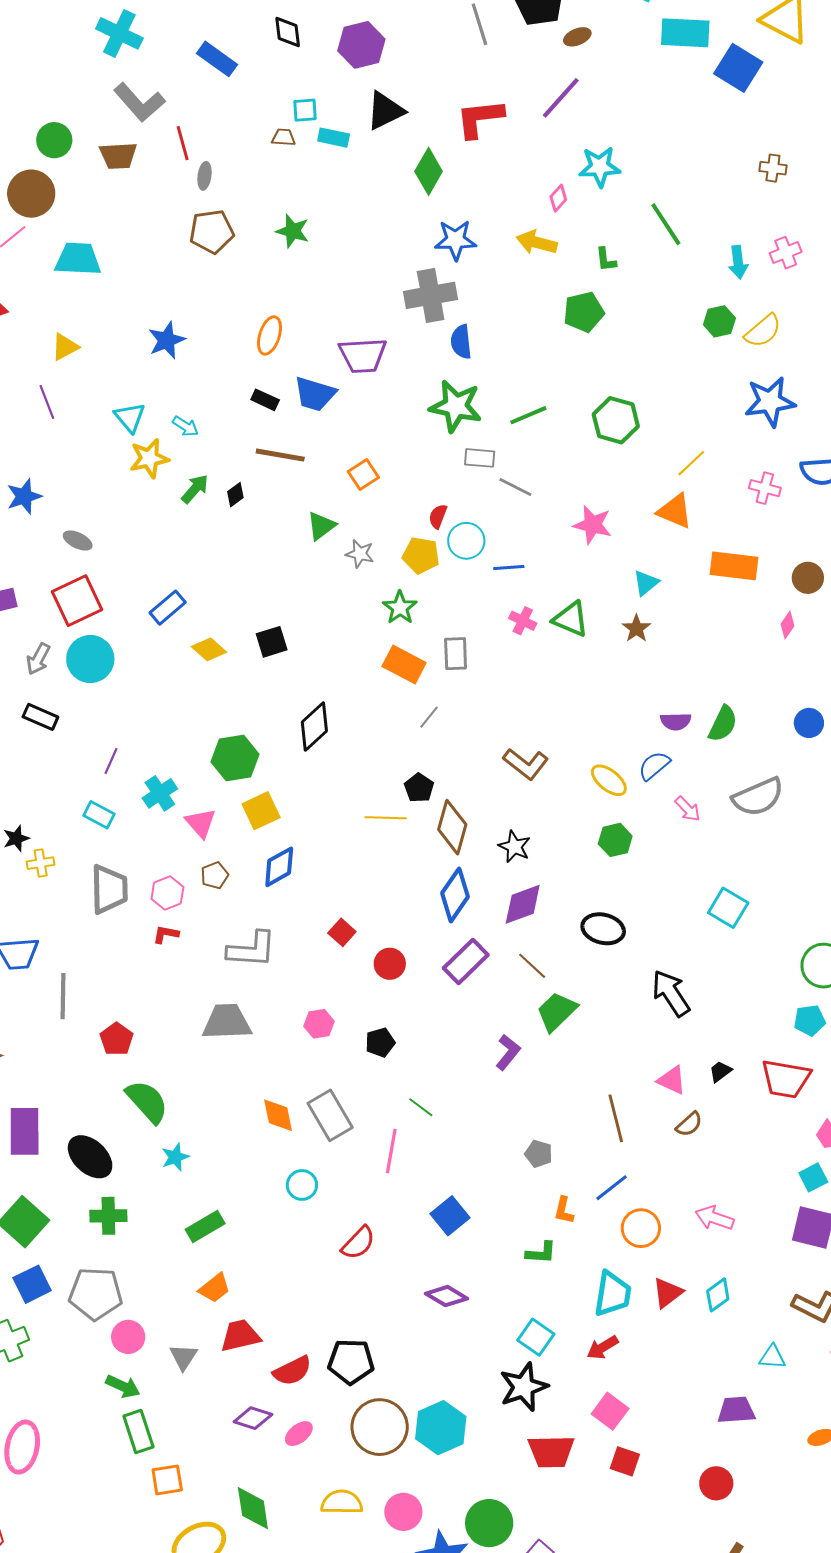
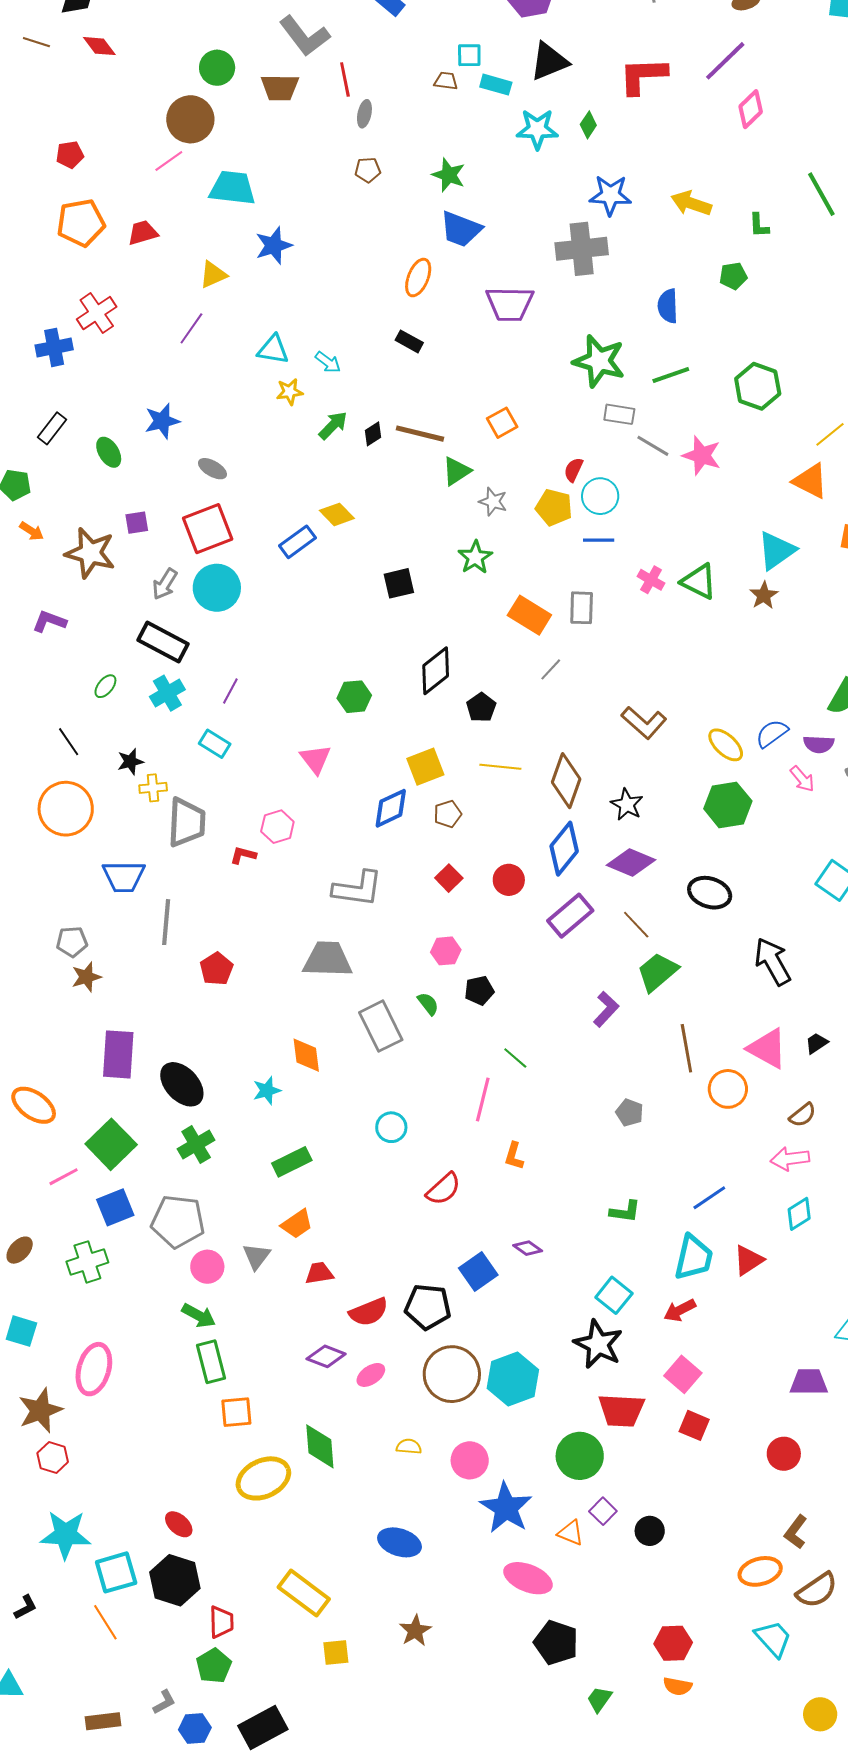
cyan star: (600, 167) -> (537, 129), moved
green diamond: (429, 171) -> (588, 125), size x0.6
pink diamond: (558, 198) -> (751, 109), moved, size x1.4
brown pentagon: (212, 232) -> (368, 170), size x0.6
green pentagon: (584, 312) -> (733, 276), size x0.7
blue star: (167, 340) -> (274, 245), moved
blue semicircle: (461, 342) -> (668, 306), moved
blue trapezoid: (315, 394) -> (461, 229), moved
purple line: (47, 402) -> (191, 328), turned 52
cyan triangle: (130, 417) -> (273, 350), turned -44
brown line: (280, 455) -> (420, 434), moved
yellow star: (149, 458) -> (290, 392), size x0.7
pink star: (593, 525) -> (702, 455), moved
blue line: (509, 567) -> (599, 540), moved
cyan triangle: (646, 583) -> (776, 551), size x1.5
green star: (400, 608) -> (475, 557), moved
yellow diamond: (209, 649) -> (337, 514), moved
black rectangle: (40, 717) -> (163, 642), size x1.4
purple semicircle: (676, 721) -> (819, 744), moved
green hexagon: (235, 758) -> (354, 697), size x0.7
black pentagon: (419, 788) -> (481, 707), moved
cyan cross: (160, 793) -> (167, 693), moved
yellow square: (261, 811) -> (425, 767), moved
green hexagon: (615, 840) -> (728, 805), size x1.4
brown pentagon: (215, 875) -> (448, 814), moved
gray trapezoid: (109, 889) -> (187, 822), moved
purple diamond: (523, 904) -> (631, 863), turned 39
red L-shape: (166, 934) -> (243, 855), moved
red circle: (390, 964) -> (509, 880), moved
pink hexagon: (319, 1024) -> (446, 951), moved
pink triangle: (672, 1080) -> (767, 1048), size x1.4
green semicircle: (147, 1102) -> (428, 1004), moved, size x0.5
orange diamond: (278, 1115) -> (306, 1055), moved
gray rectangle: (330, 1115) -> (381, 1026), moved
brown line: (616, 1118) -> (686, 1048), moved
brown semicircle: (689, 1124) -> (803, 1115), moved
blue line: (612, 1188) -> (709, 1198), moved
orange L-shape: (564, 1210) -> (514, 1156), moved
green cross: (108, 1216) -> (196, 1145), turned -33
blue square: (450, 1216) -> (478, 1271), moved
pink arrow: (714, 1218) -> (790, 1159), moved, turned -30
orange circle: (641, 1228) -> (728, 1089), moved
cyan diamond: (718, 1295) -> (799, 1214), moved
purple diamond: (446, 1296) -> (528, 1248), size x0.7
red trapezoid: (240, 1336) -> (319, 1273), size x0.7
gray triangle: (183, 1357) -> (256, 1256), moved
black star: (524, 1387) -> (598, 1344), turned -30
yellow semicircle: (342, 1502) -> (409, 1447), size x0.6
green circle: (489, 1523) -> (580, 1456), moved

